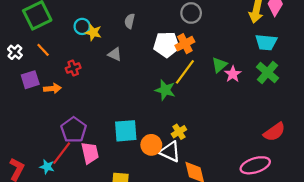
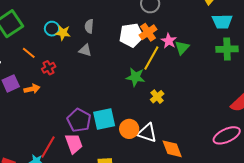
gray semicircle: (130, 21) -> (89, 26), moved
orange line: (43, 50) -> (29, 53), moved
green cross: (267, 73) -> (227, 49), turned -35
pink star: (233, 74) -> (169, 41), moved
purple pentagon: (74, 130) -> (79, 120), moved
yellow cross: (179, 132) -> (157, 97), moved

